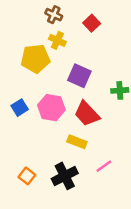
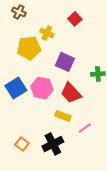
brown cross: (54, 15) -> (19, 12), moved
blue square: (20, 108) -> (16, 88), size x1.5
pink line: (104, 166) -> (85, 128), moved

